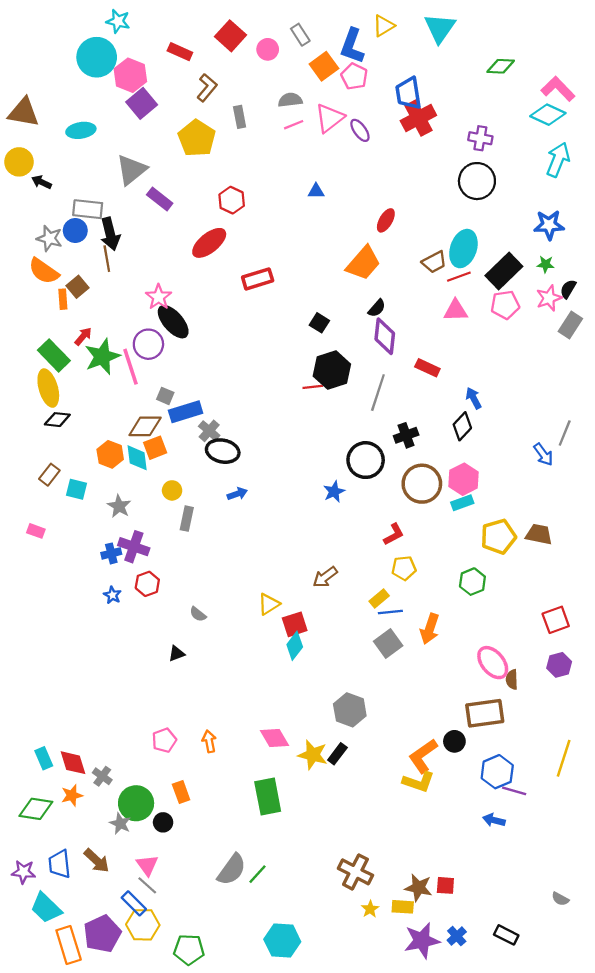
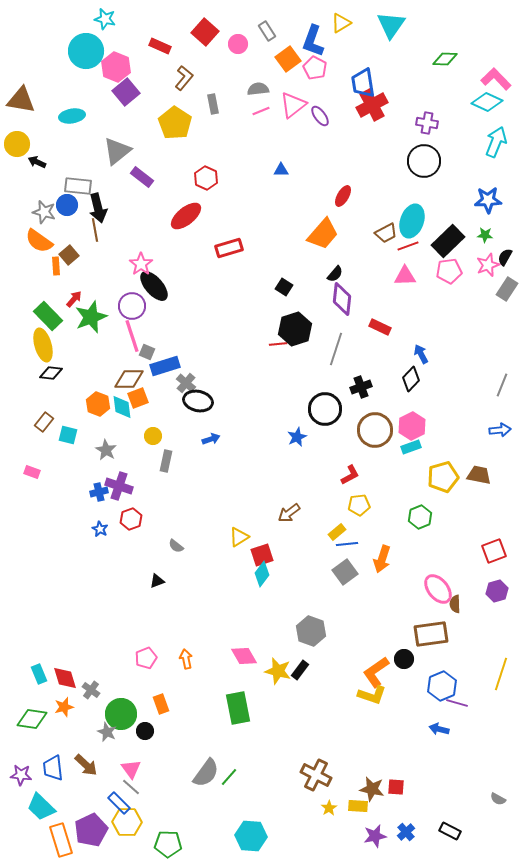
pink line: (130, 367) -> (132, 336), moved
blue arrow: (543, 454) -> (500, 430), moved, turned -60
purple star: (422, 941) -> (375, 836), size x0.7

